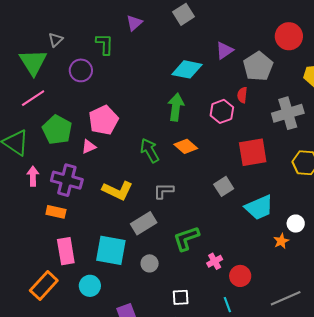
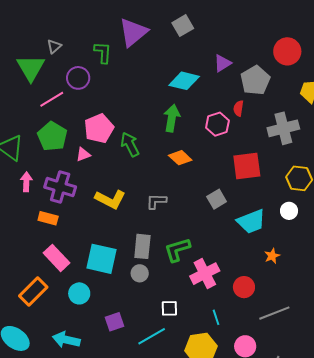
purple triangle: (134, 23) -> (133, 32), size x1.8
pink line: (33, 98) -> (52, 99), moved
green arrow: (150, 150) -> (130, 144), moved
gray rectangle: (144, 223) -> (142, 246), moved, turned -55
white circle: (296, 224) -> (289, 211), moved
pink rectangle: (66, 251) -> (56, 258), turned -36
pink cross: (215, 261) -> (205, 274), size x1.8
red circle: (240, 276) -> (244, 287), moved

